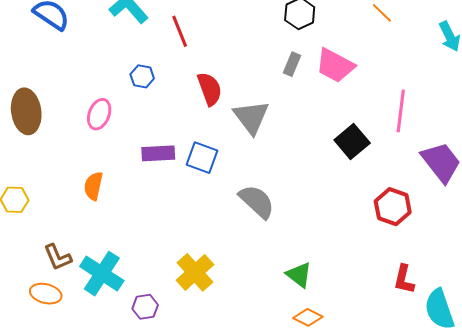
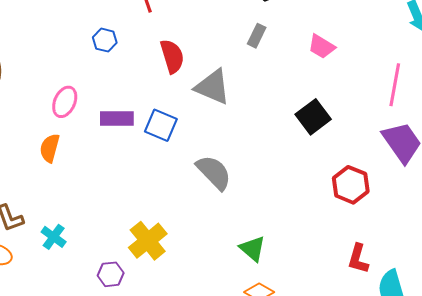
pink trapezoid: (335, 65) -> (322, 47), moved, size x0.7
pink line: (401, 111) -> (395, 85), moved
pink ellipse: (99, 114) -> (65, 102), moved
gray triangle: (251, 117) -> (213, 87), turned -33
cyan cross: (102, 274) -> (54, 237), size x0.6
purple hexagon: (145, 307) -> (111, 274), moved

